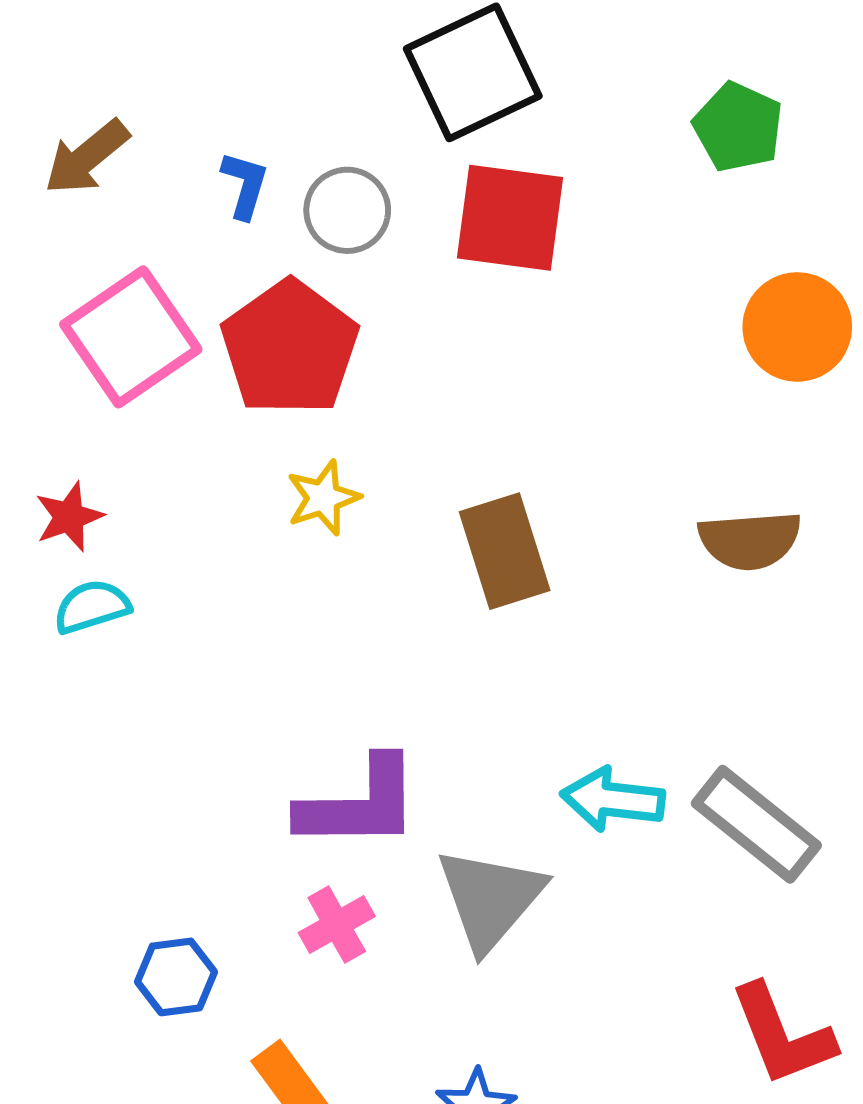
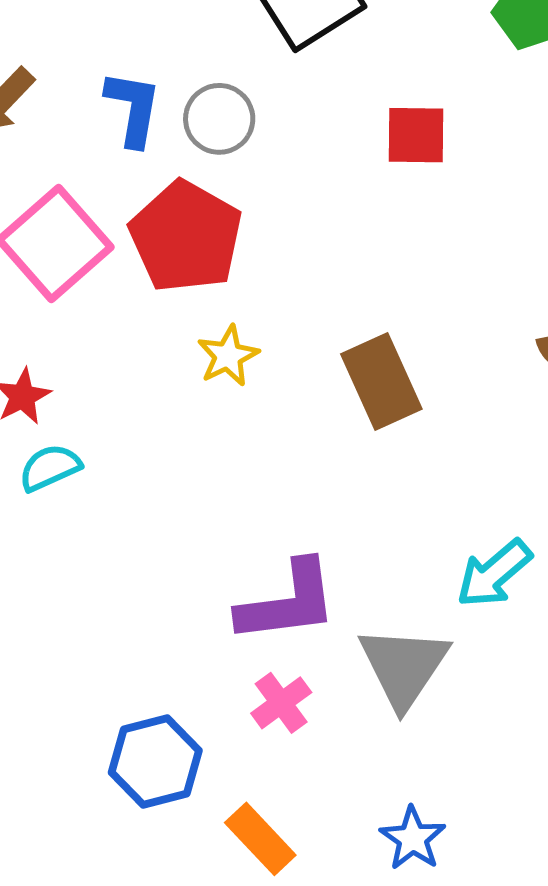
blue L-shape: (245, 185) -> (133, 108), size x1.4
red square: (510, 218) -> (416, 135), moved, size x0.7
cyan arrow: (613, 800) -> (494, 574), turned -40
blue hexagon: (176, 977) -> (155, 761), size x1.4

